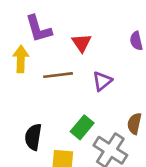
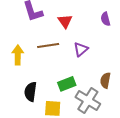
yellow arrow: (21, 59) -> (18, 55), moved
green rectangle: (82, 127) -> (67, 84), turned 30

